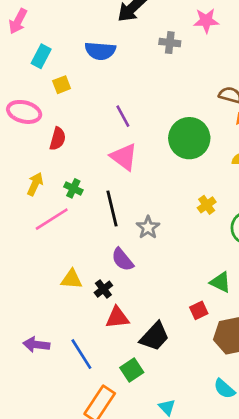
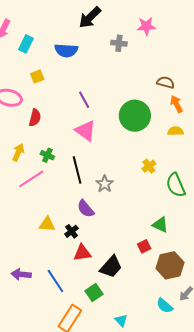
cyan rectangle: (41, 56) -> (26, 44), moved

